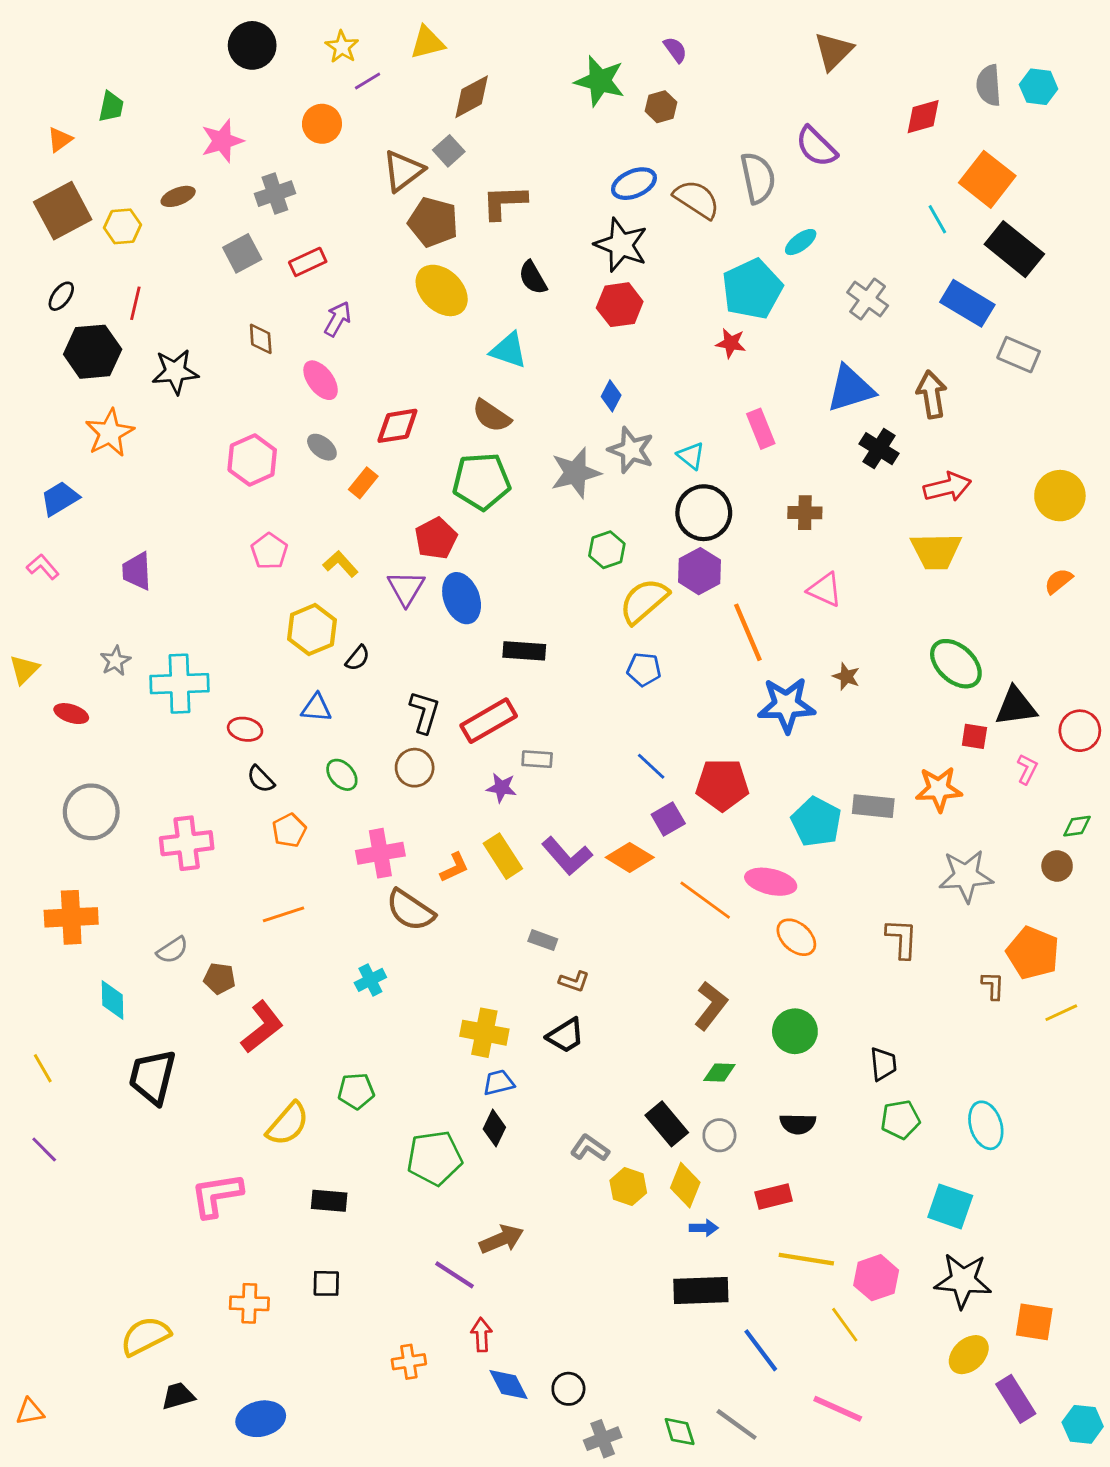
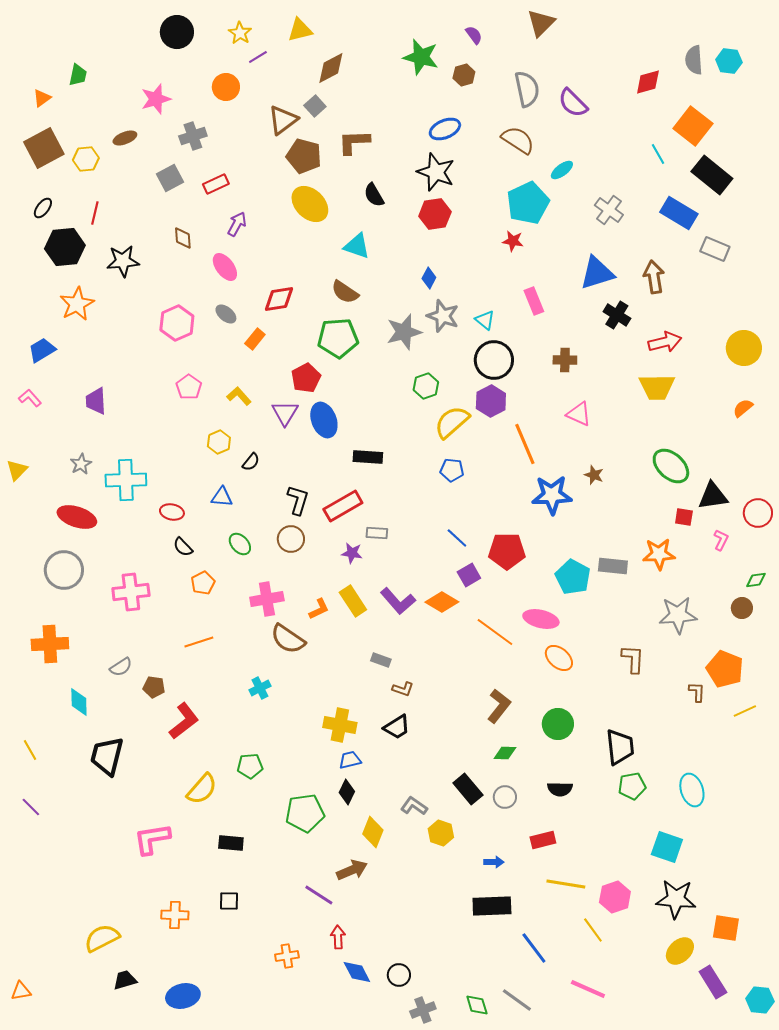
brown triangle: (833, 51) -> (541, 23), moved
gray semicircle: (758, 178) -> (527, 89), moved
brown semicircle: (697, 199) -> (518, 140), moved
yellow hexagon: (312, 630) -> (219, 442), size x0.7
red ellipse: (71, 714) -> (77, 517), moved, size x1.6
black trapezoid: (883, 1064) -> (620, 747), size x1.5
yellow diamond: (685, 1185) -> (373, 832), moved

